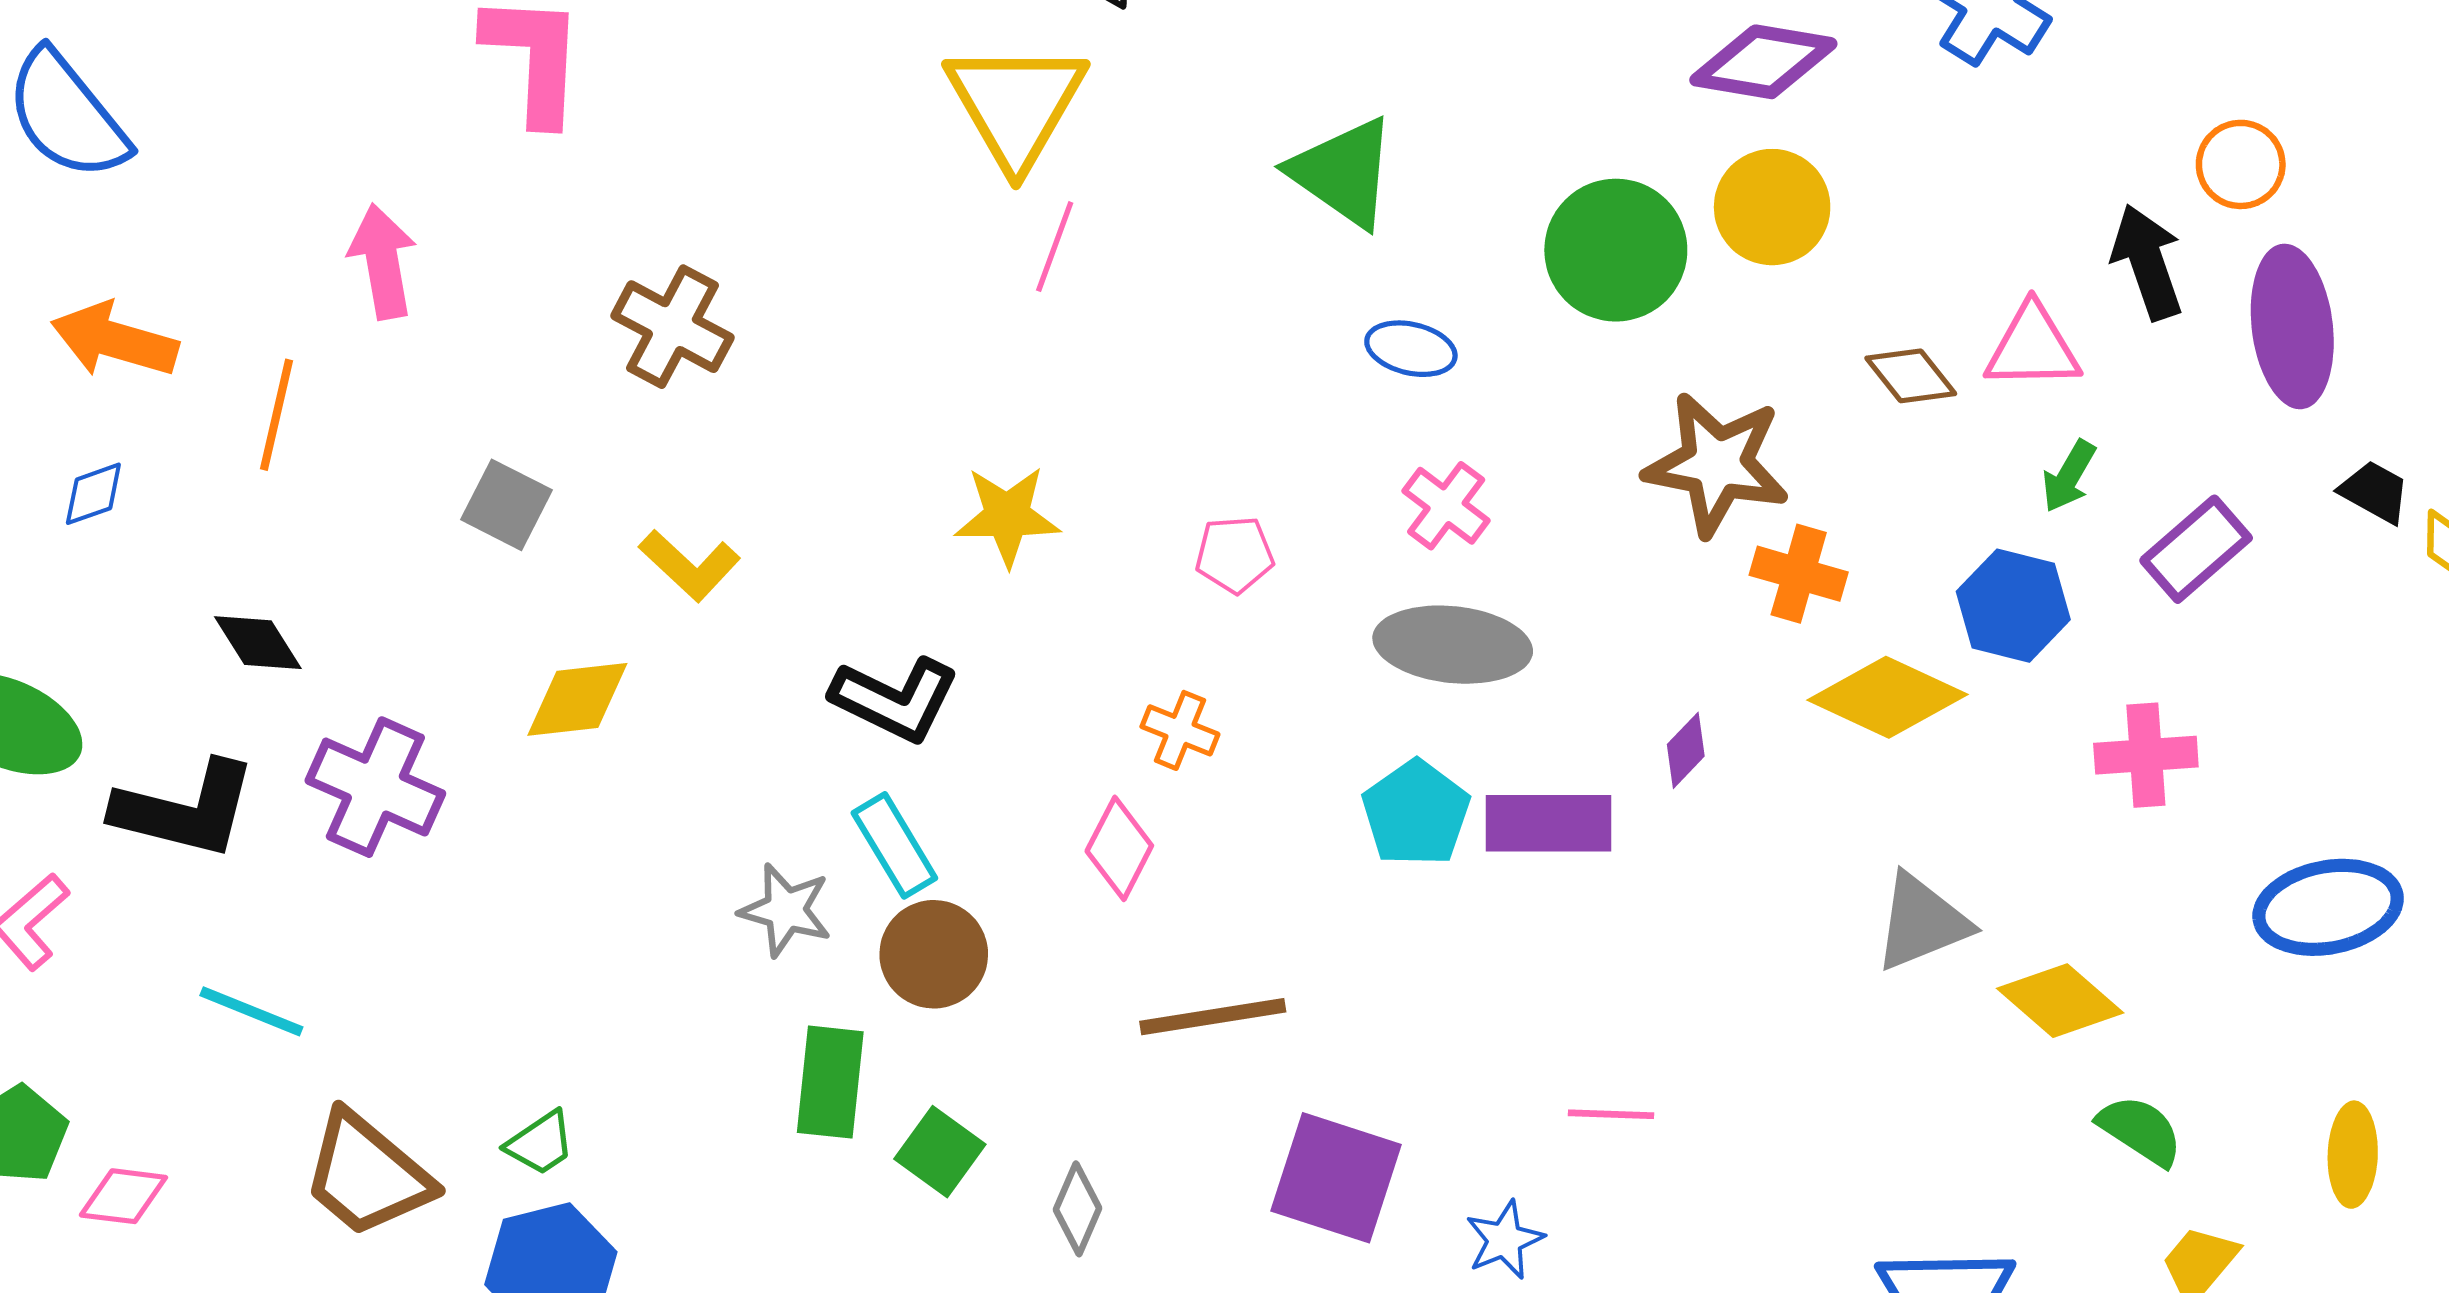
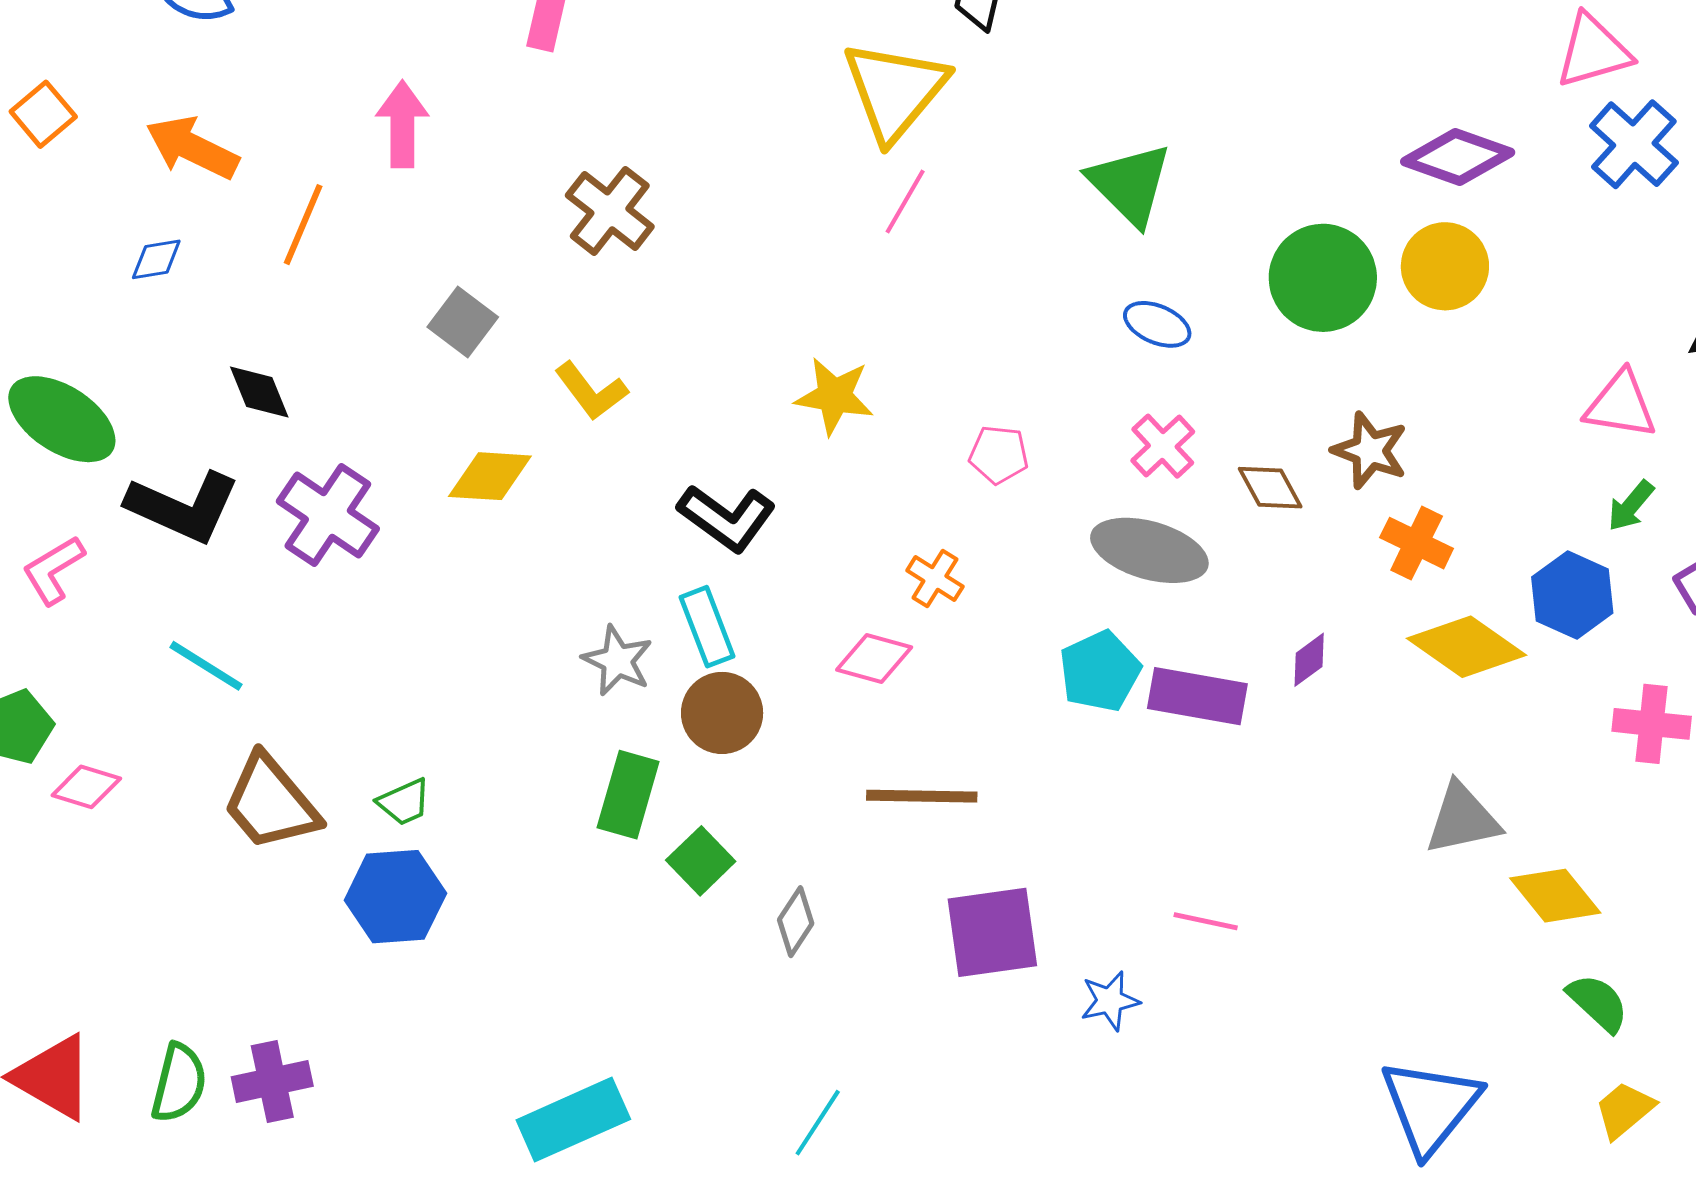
brown diamond: (1911, 376) -> (1270, 488), moved
brown star: (1717, 464) -> (1370, 451), size x0.7
pink diamond: (1119, 848) -> (874, 658), turned 68
purple square: (1336, 1178) -> (992, 932), turned -36

